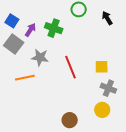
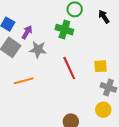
green cross: (54, 28) -> (64, 30), moved
gray star: (40, 57) -> (38, 50), moved

